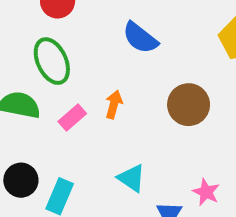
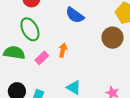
brown circle: (189, 105) -> (113, 38), moved

